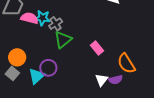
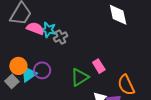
green triangle: (63, 40) -> (80, 77), moved
purple circle: (48, 68) -> (42, 70), moved
cyan triangle: (36, 76) -> (29, 74), moved

